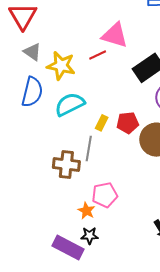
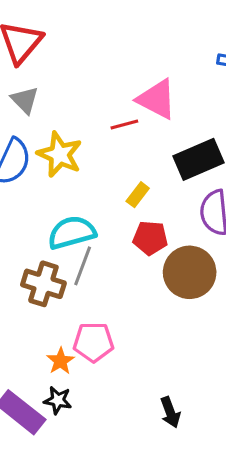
yellow star: (61, 66) -> (60, 154), moved
cyan semicircle: (70, 104) -> (72, 232), moved
yellow rectangle: (102, 123) -> (138, 195), moved

